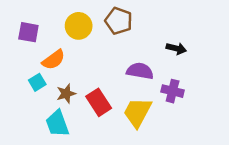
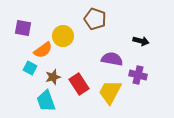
yellow circle: (79, 26) -> (63, 36), moved
cyan square: (37, 82) -> (30, 68), turned -32

